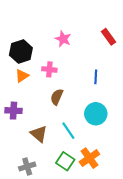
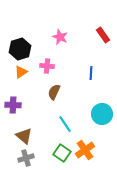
cyan circle: (96, 114) -> (102, 114), moved
brown triangle: (39, 134) -> (24, 136), moved

